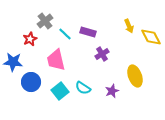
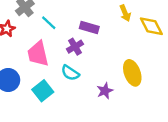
purple rectangle: (88, 32) -> (89, 28), moved
purple cross: (102, 54) -> (75, 47), moved
cyan semicircle: (83, 88) -> (70, 73), moved

